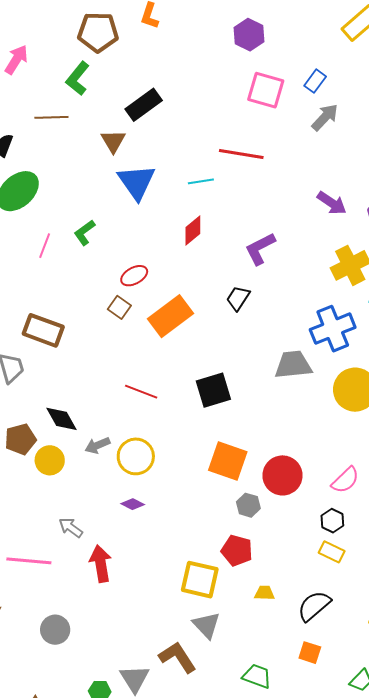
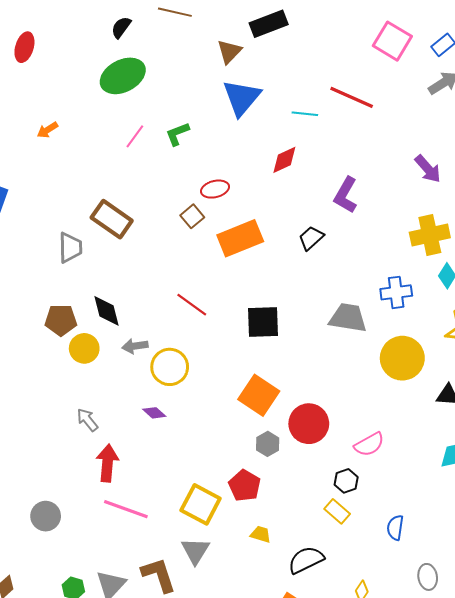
purple L-shape: (260, 249) -> (346, 195), turned -48
blue cross: (333, 329) -> (396, 292), size x0.7
pink line: (29, 561) -> (126, 509), moved

